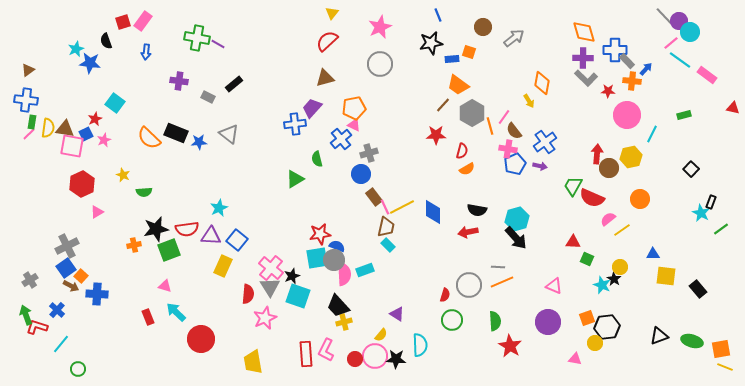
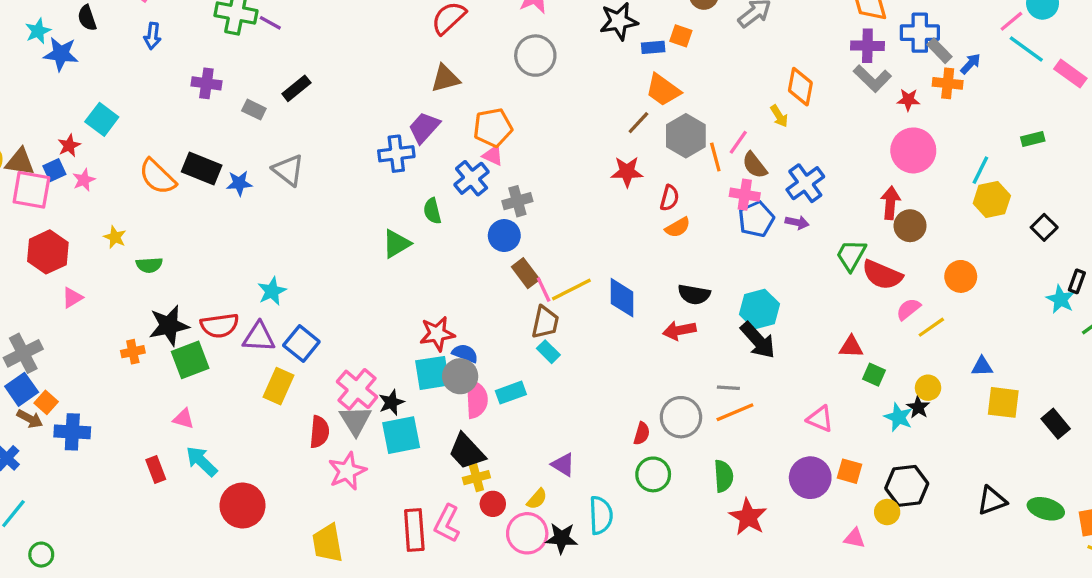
pink circle: (627, 115) -> (913, 150), moved
yellow hexagon: (631, 157) -> (992, 200), moved
cyan square: (298, 296) -> (401, 435), turned -30
orange square: (587, 318) -> (849, 471), moved, turned 35
red circle: (355, 359) -> (493, 504), moved

